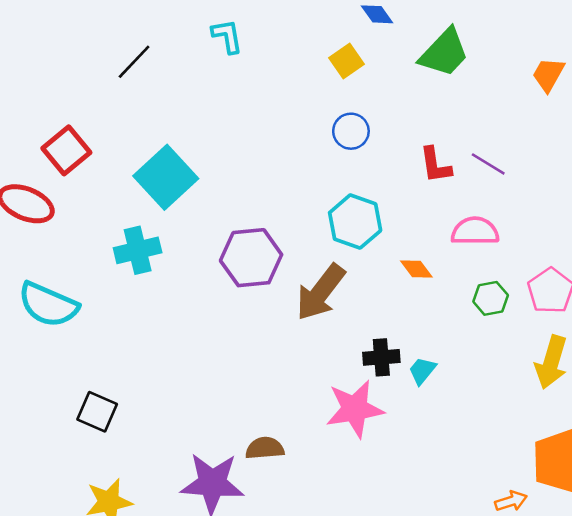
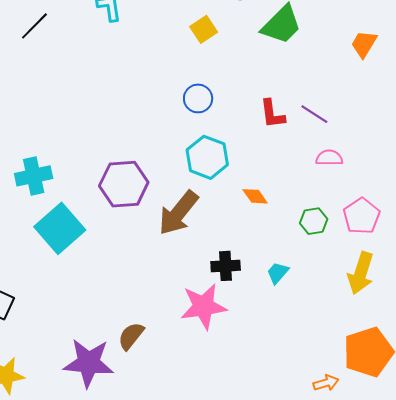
blue circle: (351, 131) -> (198, 98), moved
cyan square: (166, 177) -> (60, 228), moved
pink semicircle: (475, 231) -> (329, 158), moved, size x0.7
cyan trapezoid: (422, 371) -> (278, 273), moved
brown semicircle: (265, 448) -> (131, 336), turned -48

